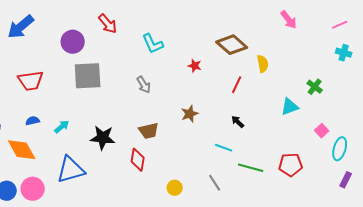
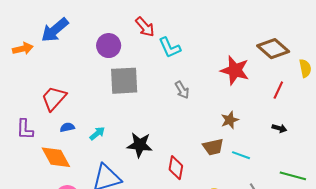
cyan L-shape: (153, 44) -> (170, 48), moved
red star: (195, 66) -> (235, 70), size x2.0
red trapezoid: (31, 81) -> (54, 98), moved, turned 140
black arrow: (238, 122) -> (279, 128), turned 152
brown trapezoid: (149, 131) -> (213, 147), moved
cyan line: (224, 148) -> (241, 155), moved

